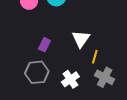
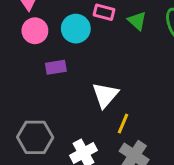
purple rectangle: (44, 45) -> (56, 67), moved, turned 48

